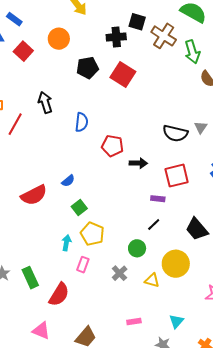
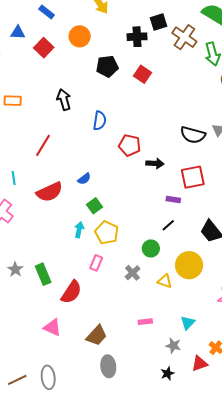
blue rectangle: (14, 19) -> (47, 12), moved
black square: (137, 22) -> (158, 22), turned -36
red square: (123, 74) -> (142, 74), size x0.7
red line: (15, 124) -> (43, 145), moved
cyan arrow: (66, 243) -> (79, 230), moved

